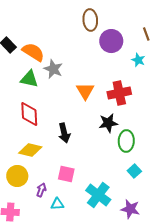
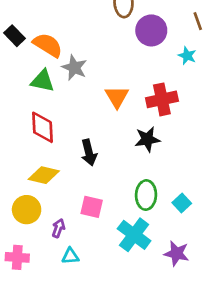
green ellipse: (126, 141) -> (146, 195), moved
cyan triangle: (57, 204) -> (70, 256), moved

